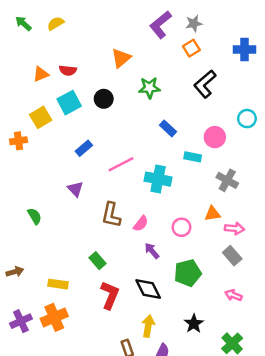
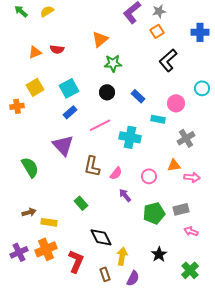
green star: (149, 88) -> (113, 63), moved
black circle: (104, 99) -> (107, 92), moved
cyan square: (69, 103) -> (69, 88), moved
gray cross: (227, 180) -> (186, 138), turned 30
purple triangle: (75, 189) -> (63, 145), size x1.6
green semicircle: (35, 216) -> (30, 167), size x1.5
gray rectangle: (232, 256) -> (181, 209), moved, turned -63
brown arrow: (15, 272) -> (29, 212), moved
black diamond: (148, 289) -> (101, 237), moved
red L-shape: (110, 295) -> (76, 261), moved

